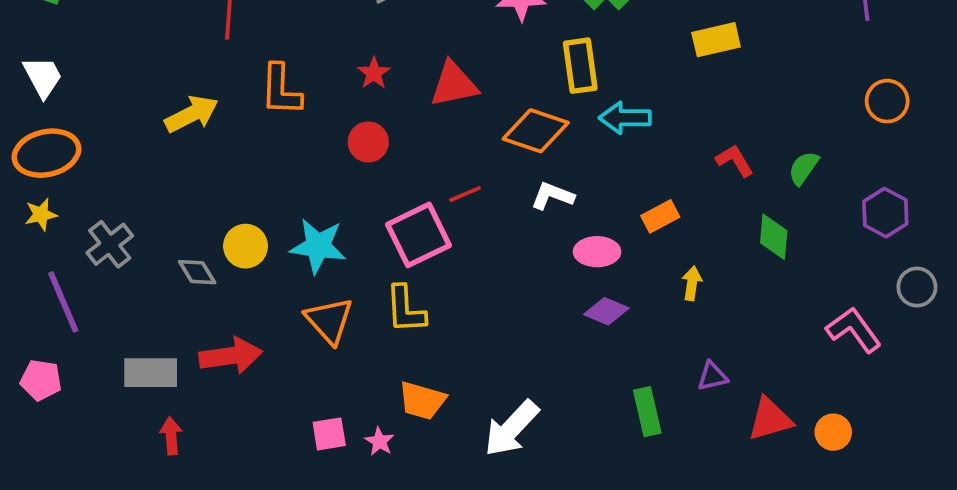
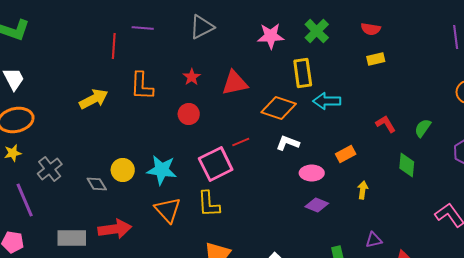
yellow rectangle: (716, 40) -> (376, 59), size x0.7

